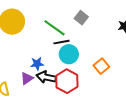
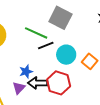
gray square: (81, 18) -> (60, 18), size x1.6
cyan circle: (69, 54) -> (66, 55), moved

